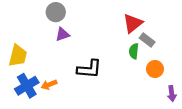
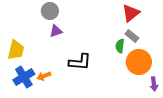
red triangle: (133, 23) -> (131, 13), moved
orange circle: (155, 69) -> (139, 62), size x1.6

